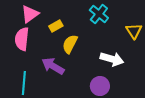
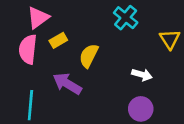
yellow rectangle: (56, 26) -> (58, 40), moved
white arrow: (112, 59) -> (142, 75), size x0.7
purple circle: (100, 86) -> (141, 109), moved

